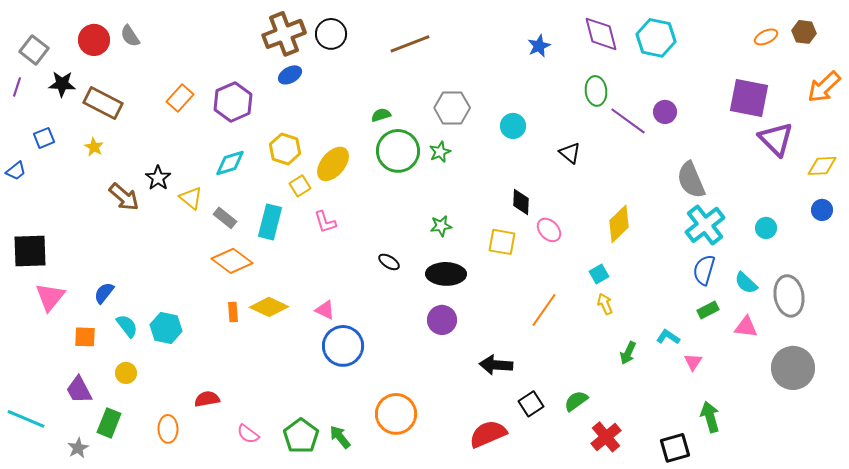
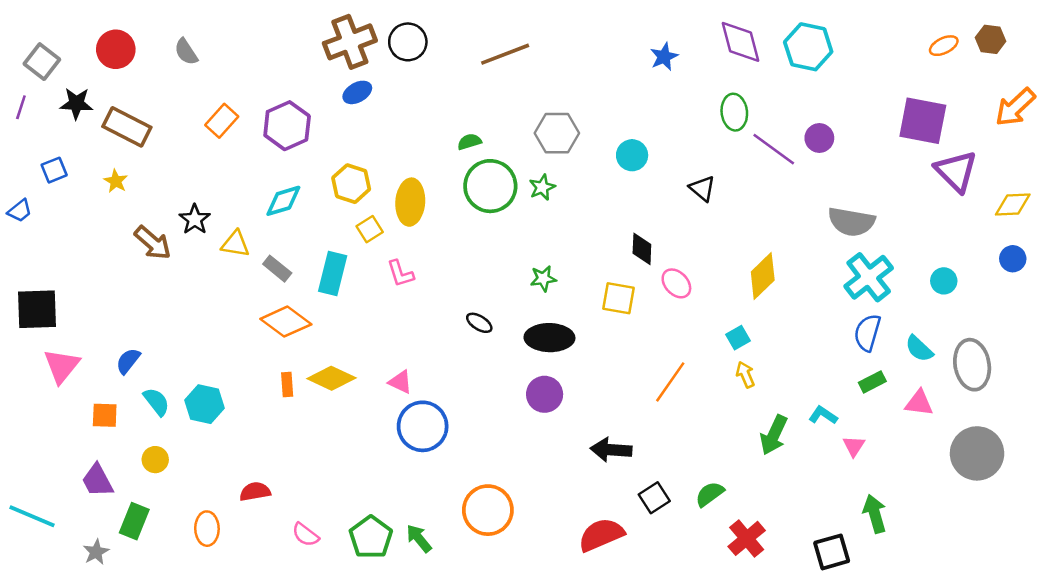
gray semicircle: (130, 36) -> (186, 52), moved
yellow ellipse: (333, 164) -> (410, 202), turned -36
gray semicircle: (691, 180) -> (851, 222), turned -57
yellow triangle: (191, 198) -> (235, 244), turned -30
green arrow: (628, 353) -> (774, 435), size x1.4

